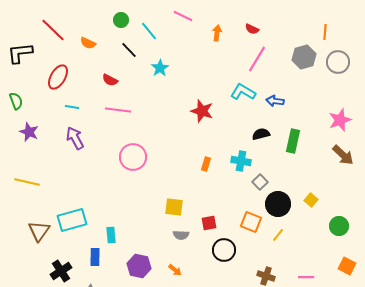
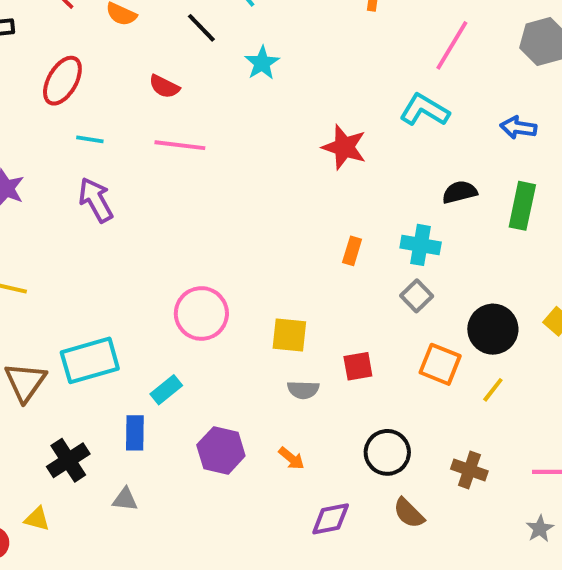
blue arrow: (275, 101) -> (518, 128), moved
pink circle: (133, 157) -> (201, 313), moved
gray square: (260, 182) -> (417, 296), moved
cyan rectangle: (111, 235) -> (166, 390), turned 56
black circle: (224, 250) -> (387, 452), moved

